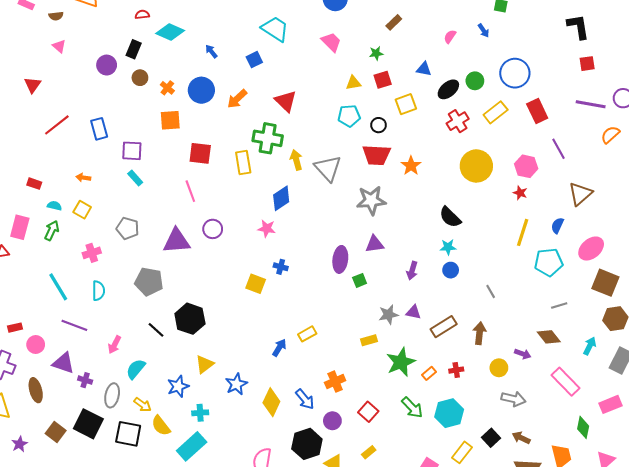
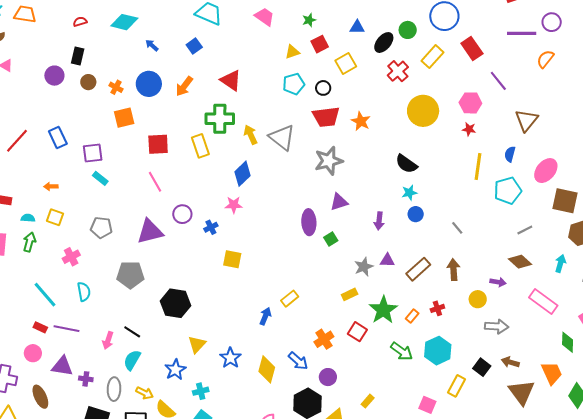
cyan diamond: (170, 32) -> (124, 22), moved
blue cross: (281, 267) -> (211, 227), moved, turned -32
red rectangle: (15, 328) -> (40, 327), moved, turned 48
black line: (156, 330) -> (132, 332), moved
red square: (368, 412) -> (357, 332), moved

